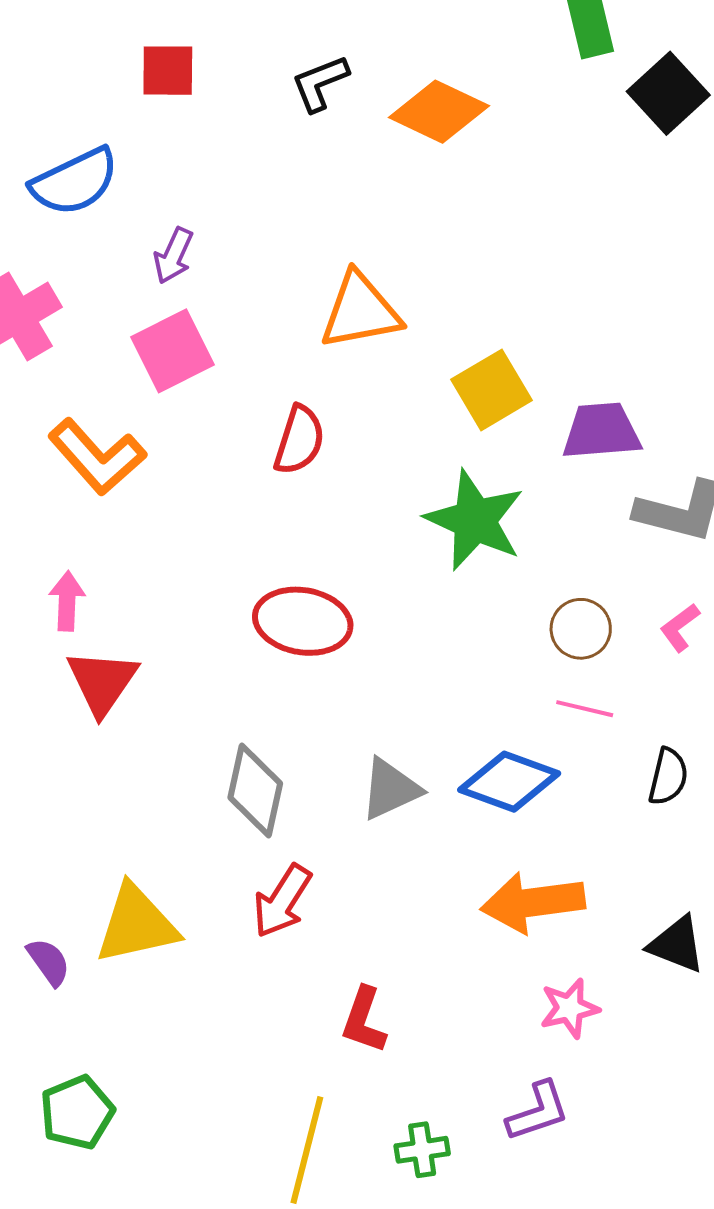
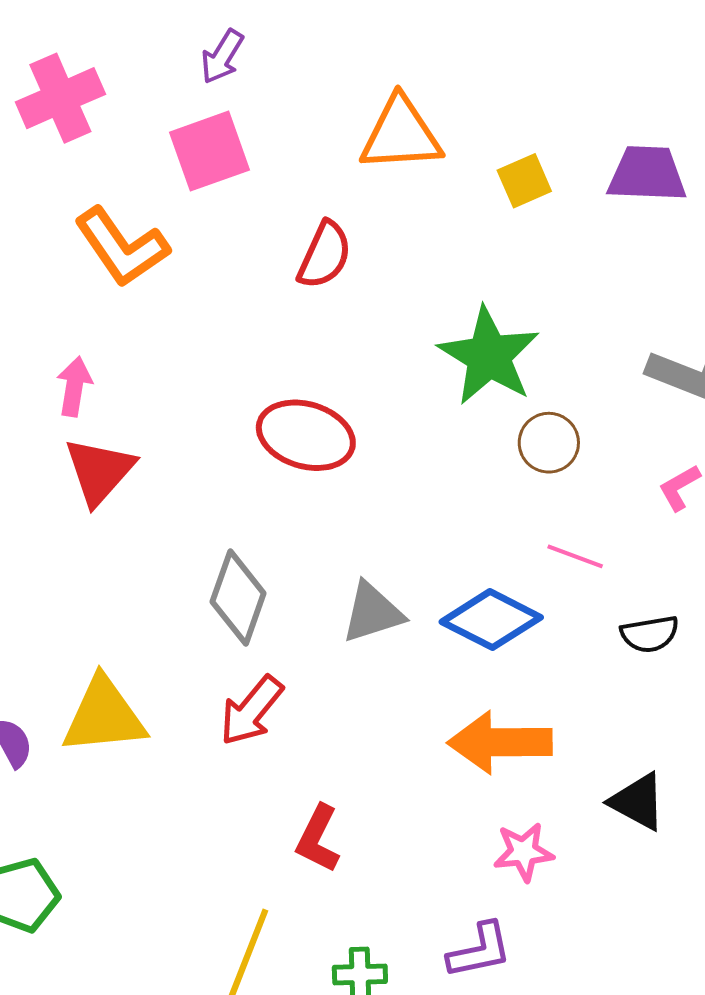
yellow square: (492, 390) -> (524, 181), moved, size x0.7
purple trapezoid: (601, 431) -> (647, 174), moved
brown circle: (581, 629) -> (549, 443), moved
black semicircle: (668, 777) -> (650, 634), turned 60

